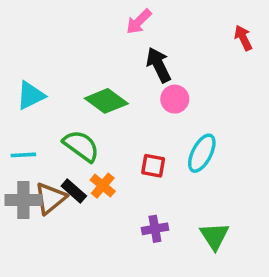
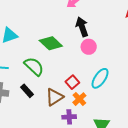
red square: (153, 166) -> (72, 82), turned 32
orange cross: (103, 186) -> (79, 99), moved
brown triangle: (50, 198) -> (54, 97), moved

